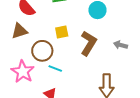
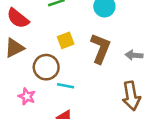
gray arrow: (121, 45) -> (134, 55), moved
pink star: (23, 72) -> (27, 96), size x0.6

